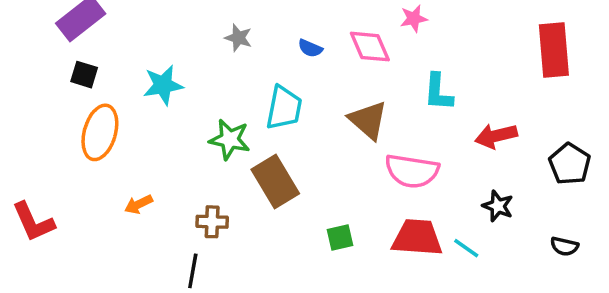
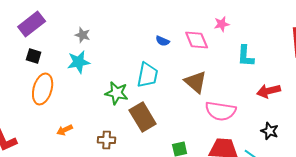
gray star: (238, 38) -> (83, 35), moved
cyan L-shape: (438, 92) -> (246, 56), moved

